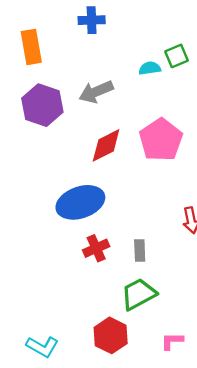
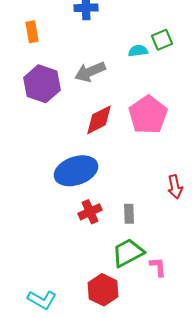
orange rectangle: (31, 47) -> (32, 32), size x0.7
pink L-shape: (172, 341) -> (158, 267), moved, turned 85

